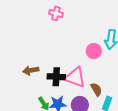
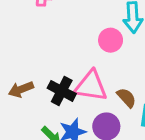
black cross: (56, 77) -> (62, 91), turned 36

